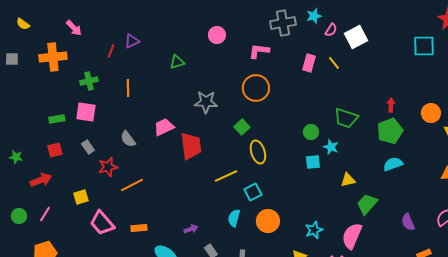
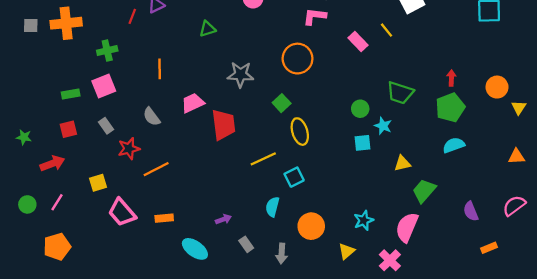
pink L-shape: (259, 51) -> (315, 16), moved
gray square: (12, 59) -> (31, 25), moved
pink rectangle: (309, 63) -> (358, 41), moved, turned -60
orange line: (128, 88) -> (160, 69), moved
pink square: (86, 112) -> (104, 86), turned -30
orange circle: (268, 221) -> (311, 226), moved

